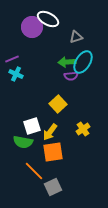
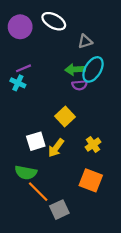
purple circle: (32, 27) -> (20, 27), moved
purple line: (12, 59) -> (24, 68), moved
green semicircle: (23, 142) -> (26, 173), moved
orange square: (53, 152) -> (91, 180), moved, turned 30

